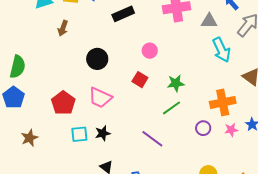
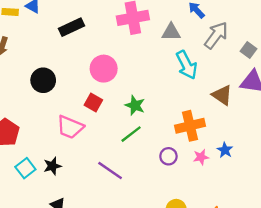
pink circle: (150, 51) -> (104, 69), size x1.5
green star: (176, 83) -> (135, 105), turned 30
pink trapezoid: (100, 98) -> (70, 127), moved
cyan square: (79, 134) -> (25, 168), turned -30

